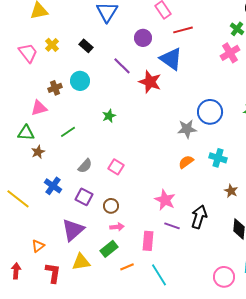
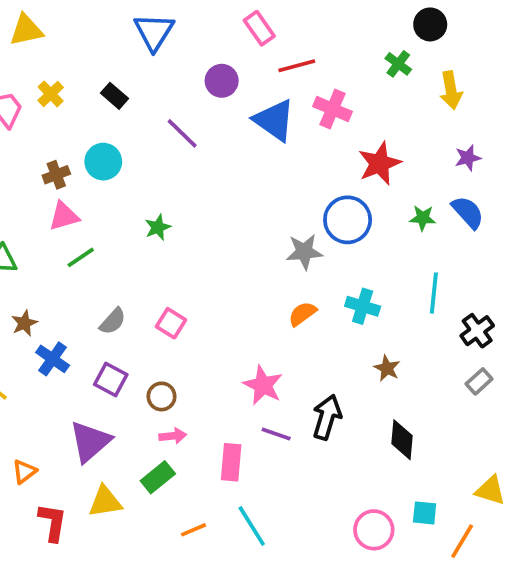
pink cross: (230, 53) -> (332, 109), moved, turned -36
red star: (150, 82) -> (379, 163), moved, turned 30
pink triangle: (39, 108) -> (64, 216), moved
brown star: (38, 152) -> (24, 323), moved
orange line: (127, 267) -> (193, 530), moved

